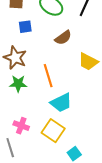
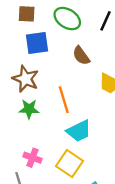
blue square: (25, 27) -> (37, 43), size x1.5
brown semicircle: (63, 38) -> (81, 56), turned 90

